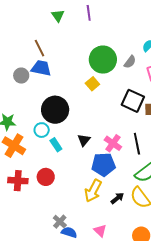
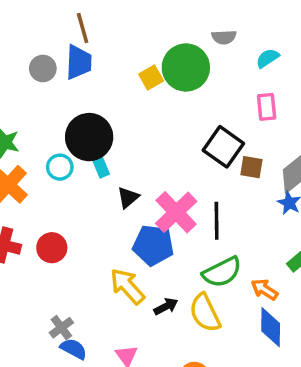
gray semicircle: (130, 62) -> (224, 37), moved, turned 40
blue trapezoid: (41, 68) -> (79, 62), turned 70
yellow square: (92, 84) -> (151, 77), moved
pink cross: (113, 143) -> (176, 212), size x1.4
cyan rectangle: (56, 145) -> (100, 165), moved
yellow arrow: (93, 191) -> (127, 286), turned 100

